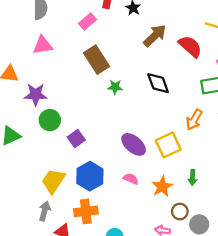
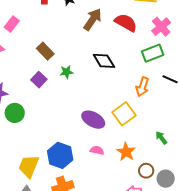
pink rectangle: (88, 21) -> (12, 24), moved
brown rectangle: (97, 60) -> (45, 51), size x0.7
purple square: (76, 138) -> (39, 80), moved
green arrow: (193, 178) -> (161, 138), moved, turned 152

